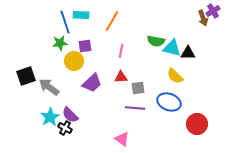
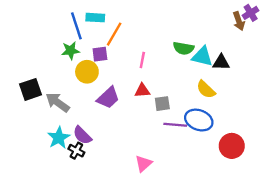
orange line: (112, 21) -> (114, 34), moved
purple line: (135, 108) -> (175, 125), moved
pink triangle: (122, 139) -> (143, 164), turned 42

